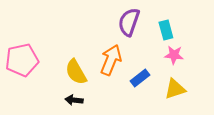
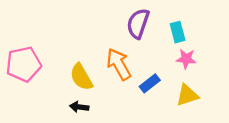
orange arrow: (111, 60) -> (119, 64), turned -52

